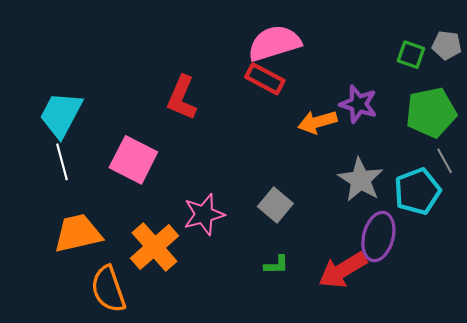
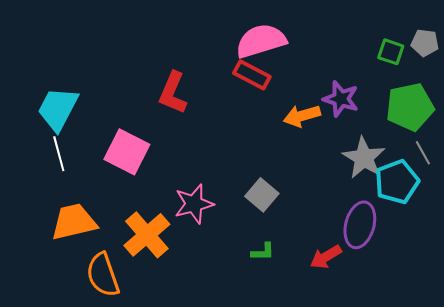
gray star: (361, 180) -> (364, 158), moved
red arrow: (343, 270) -> (326, 257), size x0.7

